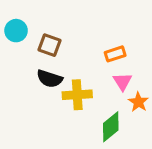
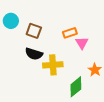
orange rectangle: (115, 54) -> (70, 33), moved
pink triangle: (122, 82) -> (82, 43), moved

